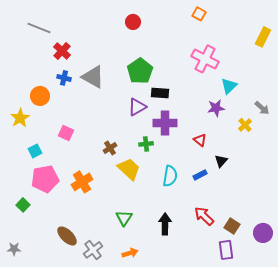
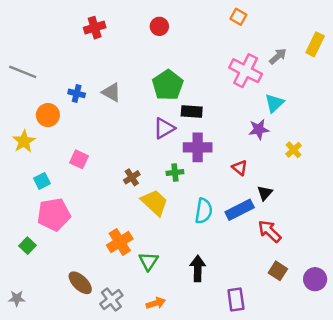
gray line: (39, 28) -> (23, 72), moved
red cross: (62, 51) -> (95, 28), moved, turned 30
gray triangle: (93, 77) -> (111, 92), size x0.7
gray arrow: (262, 108) -> (278, 56), moved, turned -84
blue rectangle: (200, 175) -> (240, 210), size x1.6
orange cross: (82, 182) -> (120, 242), moved
red arrow: (204, 216) -> (270, 231), moved
purple rectangle: (226, 250) -> (236, 300), moved

